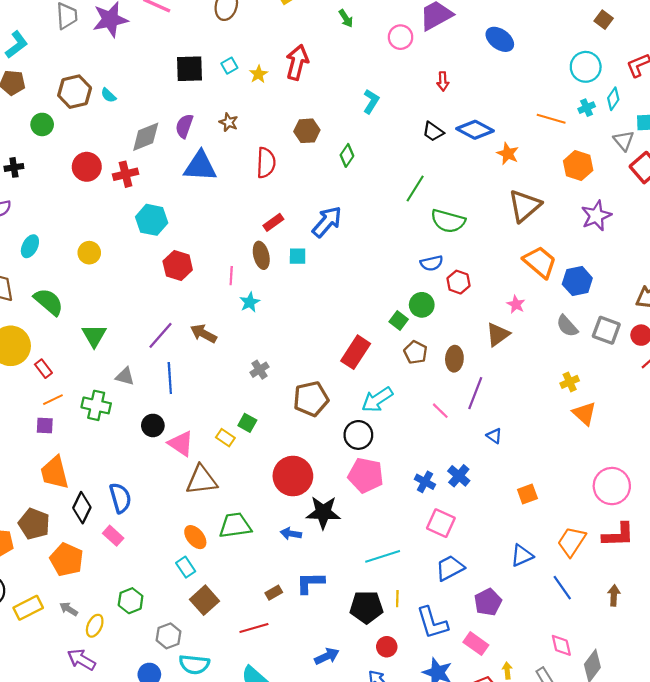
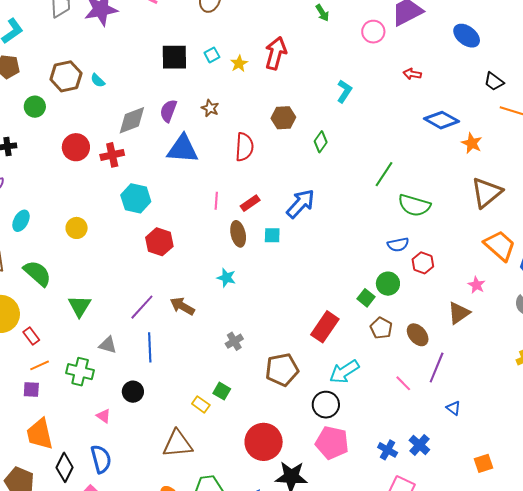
red arrow: (443, 81) -> (412, 74), turned 102
black trapezoid: (433, 132) -> (494, 82), moved
pink line: (231, 276) -> (216, 201), moved
cyan star: (250, 302) -> (226, 278), turned -30
brown ellipse: (454, 359) -> (418, 335), turned -45
pink triangle: (181, 443) -> (104, 416), moved, size x0.6

